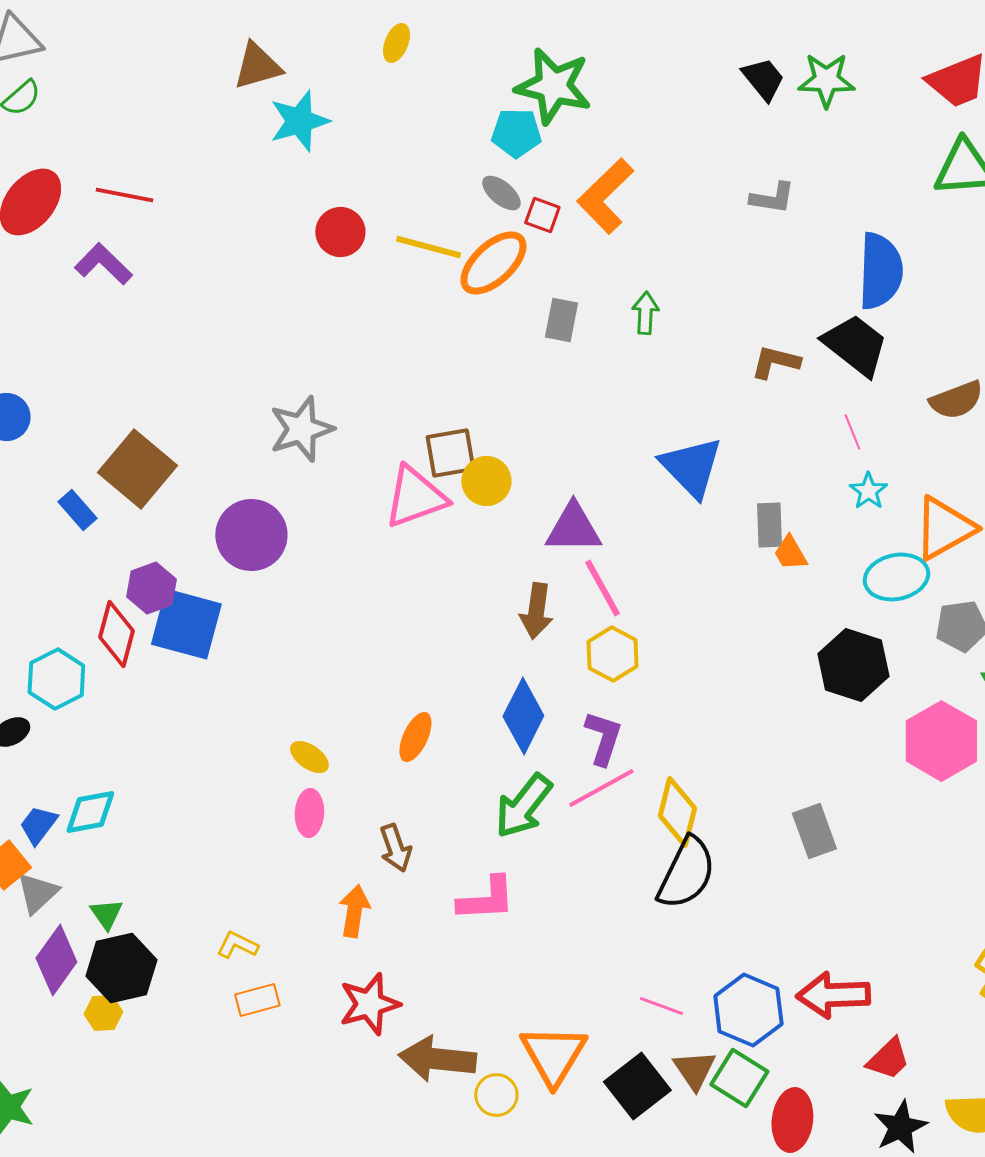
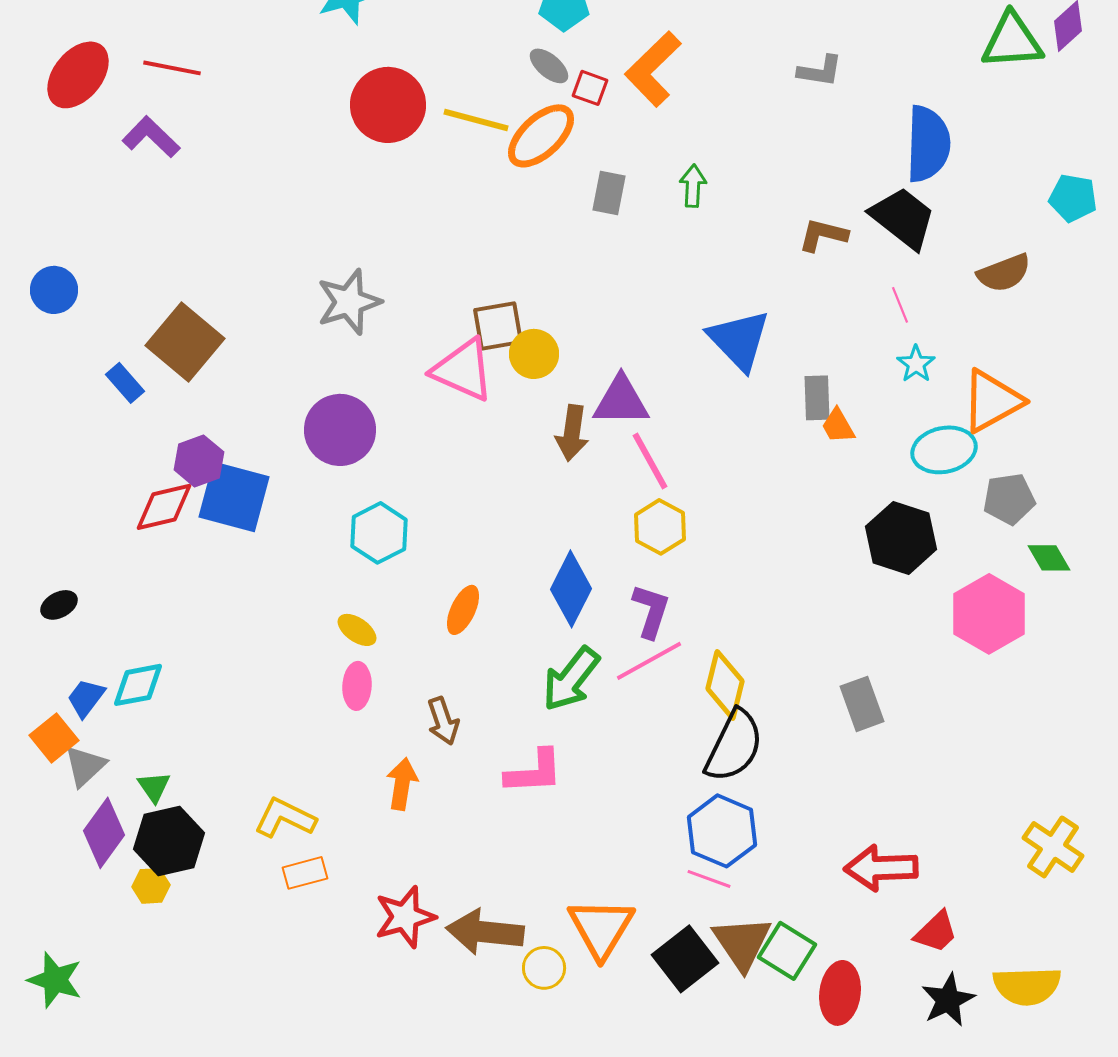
red circle: (340, 232) -> (388, 105), size x1.5
pink triangle: (415, 497) -> (463, 370), turned 44
purple circle: (251, 535) -> (340, 430), moved
brown arrow: (536, 611) -> (572, 433), moved
red diamond: (116, 634) -> (164, 507), turned 62
cyan hexagon: (56, 679) -> (379, 533), moved
yellow L-shape: (237, 945) -> (285, 818), size x1.5
red star: (369, 1004) -> (405, 917), moved
blue hexagon: (748, 1010) -> (722, 831), moved
brown triangle: (694, 1070) -> (742, 943), size x1.4

